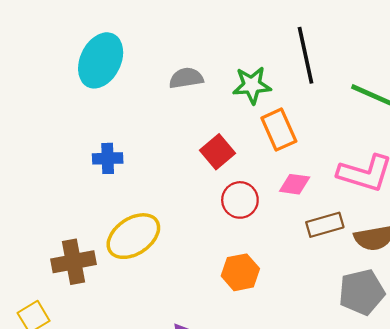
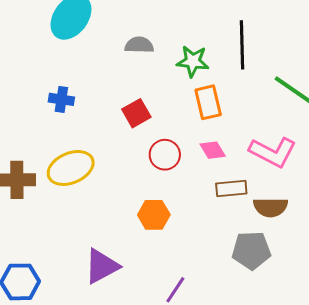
red square: (218, 152) -> (136, 113), moved
pink diamond: (295, 184) -> (213, 150), turned 40

